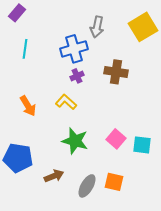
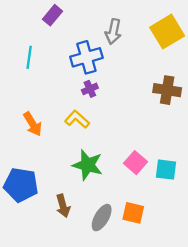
purple rectangle: (17, 13) -> (52, 15), moved
brown cross: (116, 72) -> (167, 90), moved
brown arrow: (54, 176) -> (63, 206), turned 96

